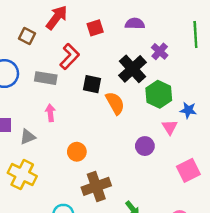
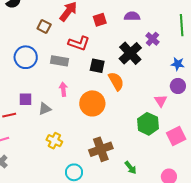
red L-shape: (70, 57) -> (79, 43), turned 65
green hexagon: (159, 94) -> (148, 124), moved
blue star: (188, 110) -> (178, 64), moved
purple circle: (145, 146) -> (178, 86), moved
orange circle: (77, 152) -> (92, 103), moved, size x1.6
yellow cross: (22, 174) -> (54, 141), moved, size x0.7

